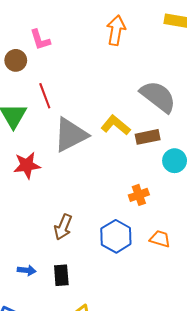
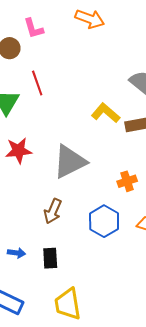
orange arrow: (116, 30) -> (90, 19), moved, turned 100
gray triangle: (71, 135) -> (70, 162), moved

